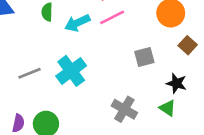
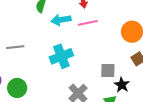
gray square: (144, 57) -> (108, 70), moved
cyan cross: (71, 71) -> (61, 56), moved

